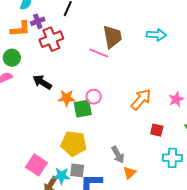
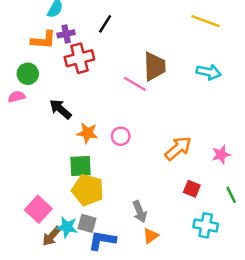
green square: (83, 109) -> (81, 166), moved

